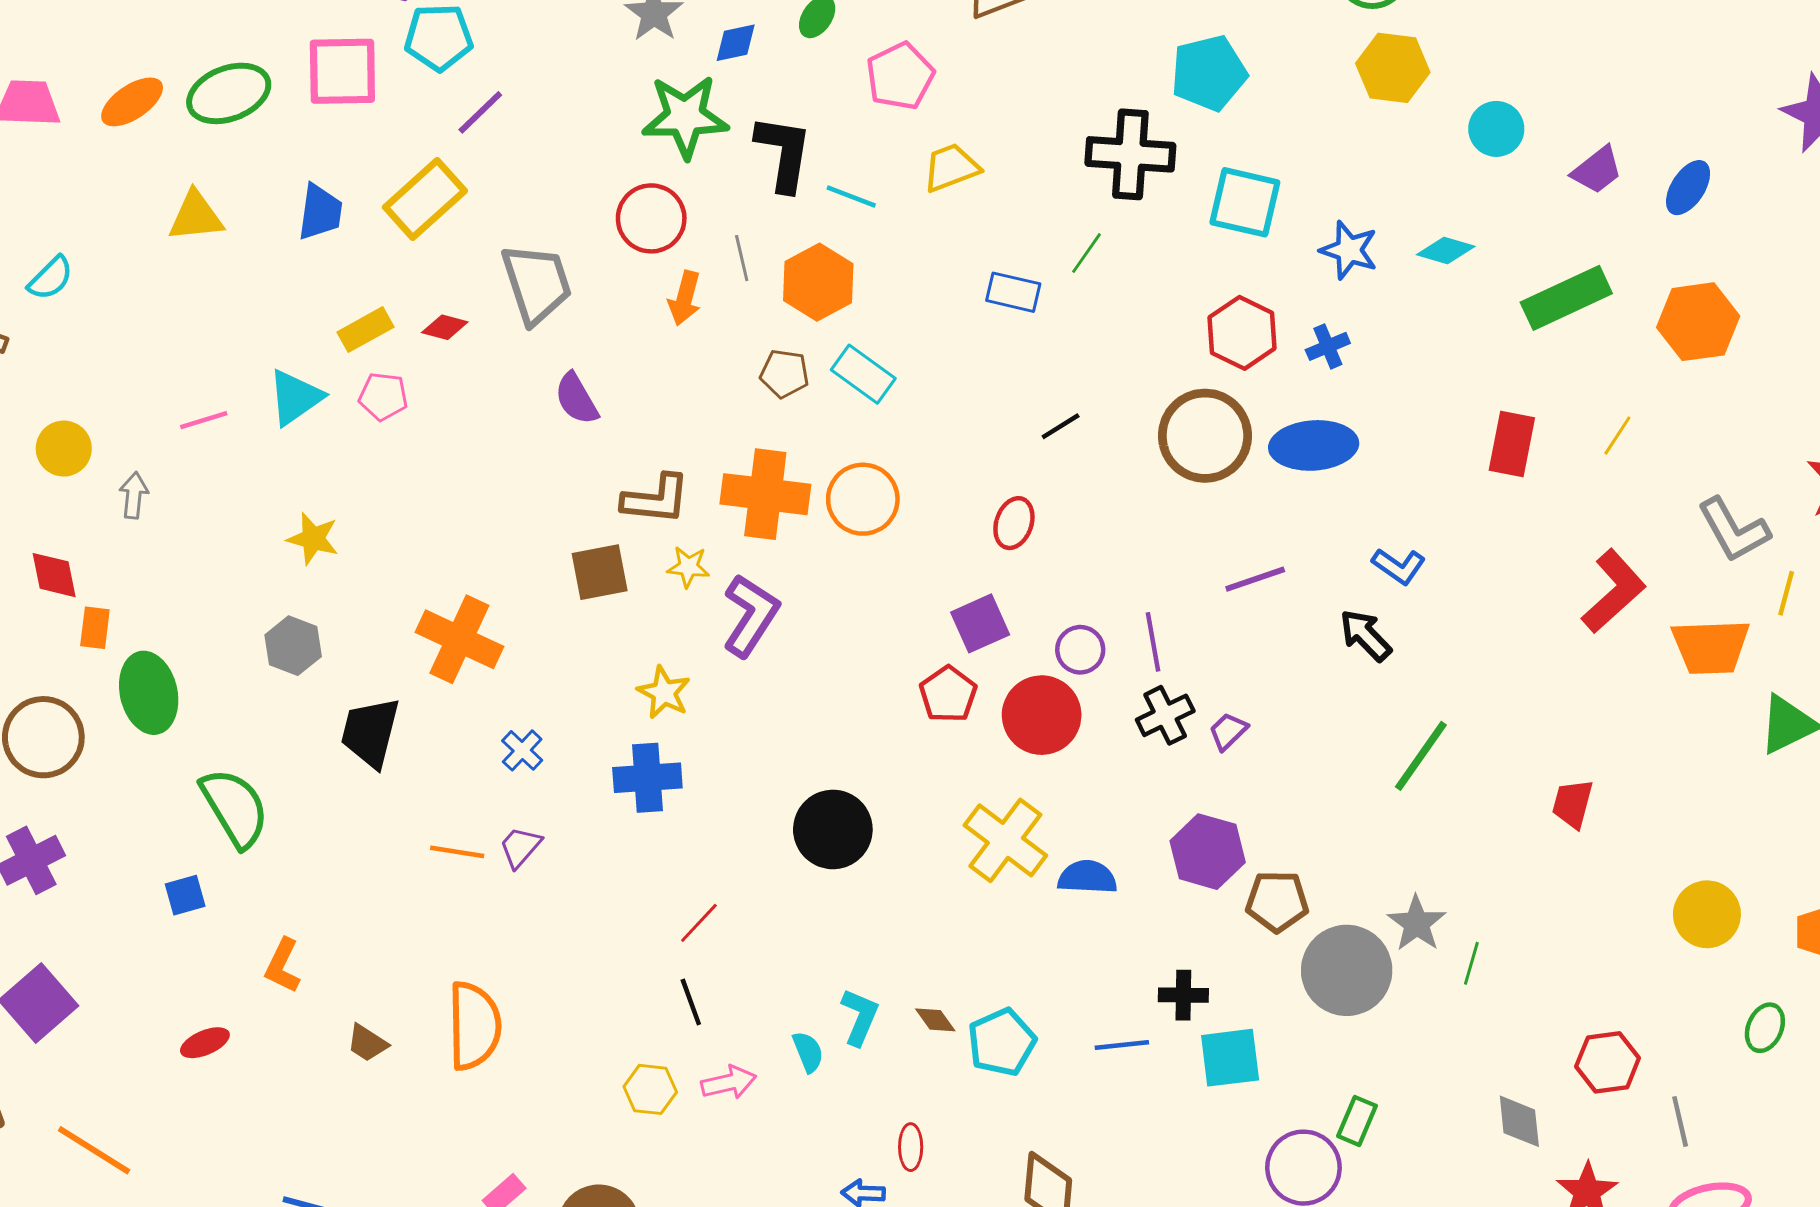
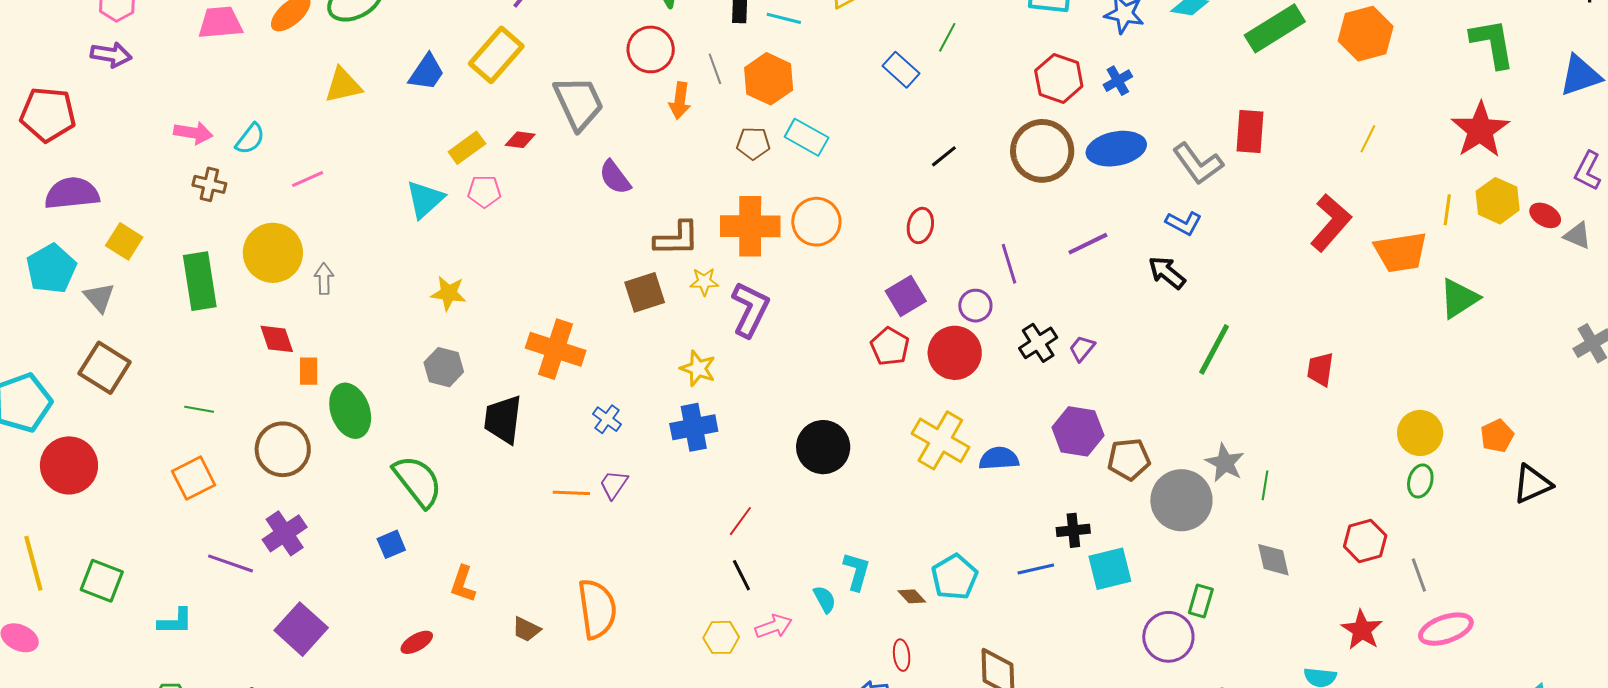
blue trapezoid: (320, 212) -> (427, 72), turned 33
blue rectangle: (1013, 292) -> (901, 70), turned 36
pink line: (204, 420) -> (308, 179), moved
yellow line: (1617, 436) -> (1368, 139), moved
yellow circle: (64, 449) -> (273, 253), size x1.6
gray L-shape: (1734, 530) -> (1198, 164), moved
purple line: (1153, 642) -> (1009, 264), moved
brown diamond: (935, 1020) -> (912, 596), moved
green ellipse: (1765, 1028) -> (1420, 481), moved
gray diamond: (1519, 1121) -> (1273, 560), moved

